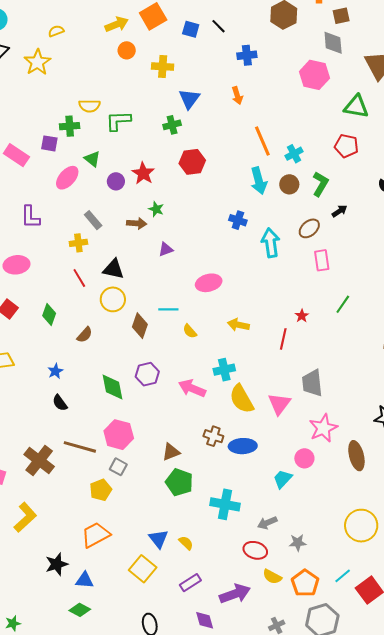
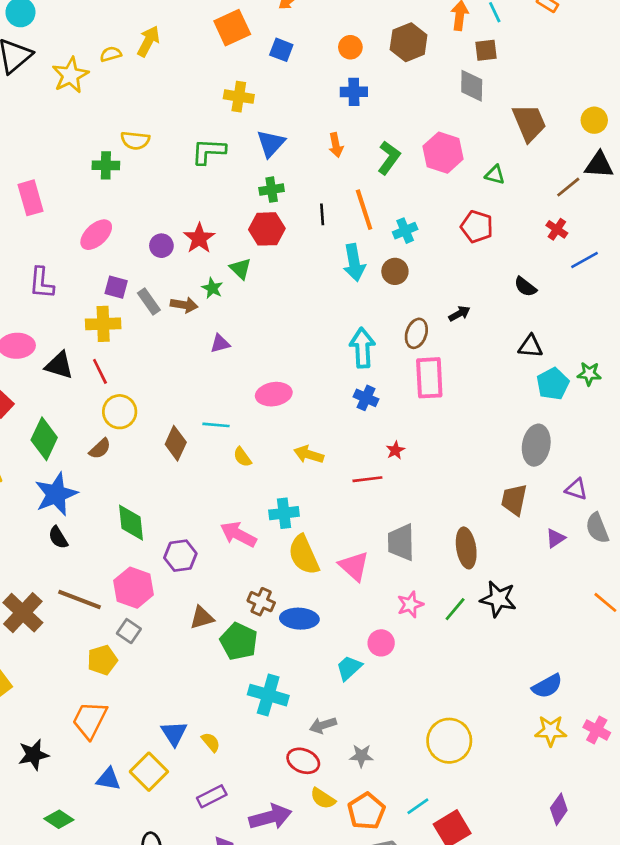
yellow arrow: (117, 24) -> (148, 41), moved, turned -45
black line: (219, 26) -> (322, 214), moved, turned 35
yellow semicircle: (56, 31) -> (111, 54), moved
orange circle: (127, 50) -> (350, 47), moved
pink hexagon: (314, 75) -> (443, 153), moved
green triangle: (356, 107) -> (495, 175), size x0.6
green L-shape: (118, 121) -> (209, 151), moved
green cross: (172, 125) -> (272, 190), moved
purple square: (49, 143) -> (116, 287), moved
pink rectangle: (16, 155) -> (31, 198), turned 35
green triangle: (92, 159) -> (240, 269), moved
green L-shape: (320, 184) -> (389, 158), moved
gray rectangle: (93, 220) -> (149, 301), moved
blue cross: (238, 220) -> (366, 398), moved
brown ellipse: (309, 228) -> (416, 333), turned -35
yellow cross: (78, 243) -> (103, 324), size x1.4
pink rectangle: (322, 260) -> (429, 378), size x1.4
black triangle: (114, 269) -> (59, 365), moved
yellow circle: (113, 299) -> (120, 412), moved
green line: (343, 304) -> (455, 609), moved
green diamond: (49, 315) -> (44, 439), moved, size x1.4
red line: (283, 339) -> (367, 479), turned 65
blue star: (55, 371) -> (56, 494), size x2.0
purple hexagon: (147, 374) -> (180, 556), moved
pink triangle: (279, 404) -> (354, 566), turned -30
pink star: (323, 428) -> (410, 604), size x0.7
brown ellipse: (356, 456) -> (466, 548), moved
green pentagon: (179, 482) -> (239, 641), moved
orange trapezoid: (96, 535) -> (90, 720), turned -40
blue triangle: (85, 580) -> (108, 779), moved

